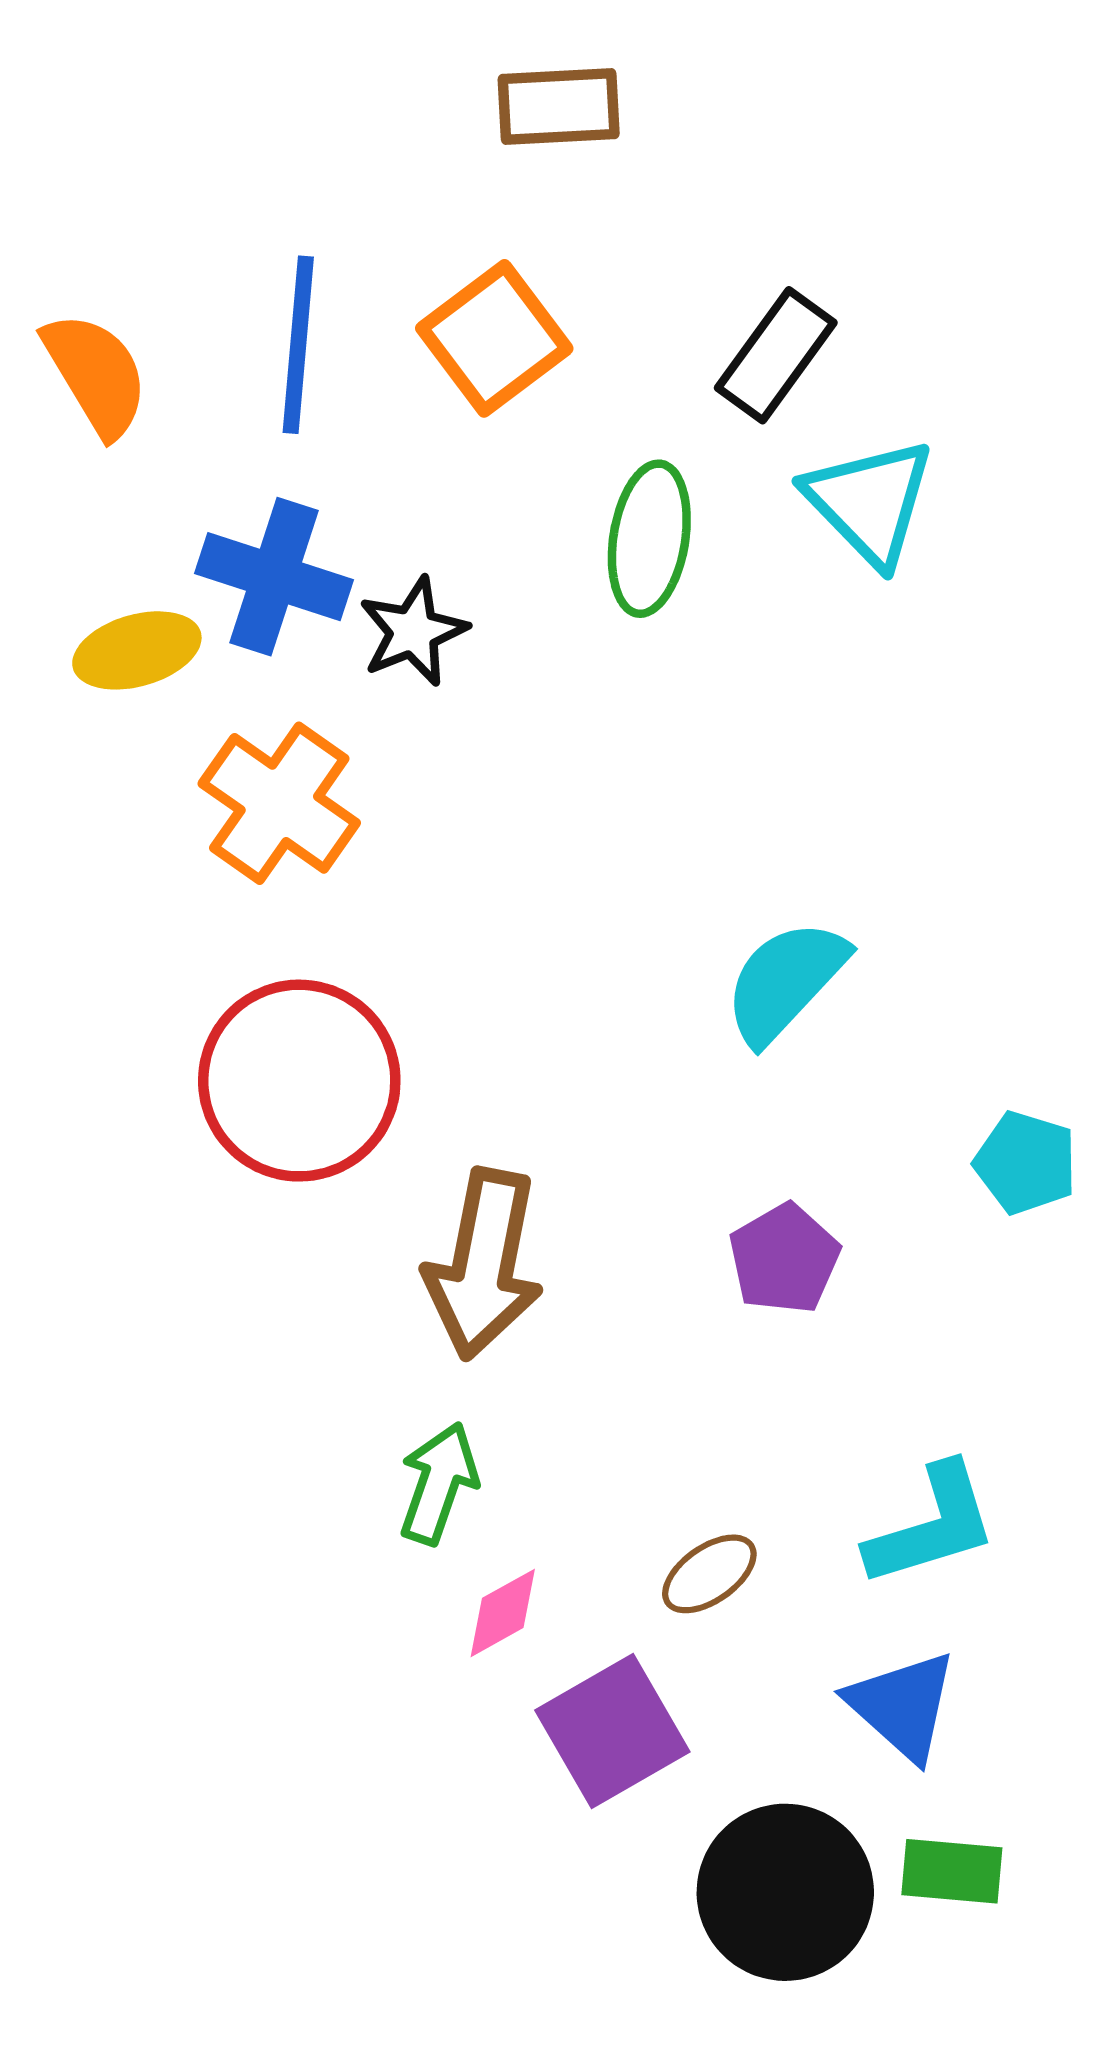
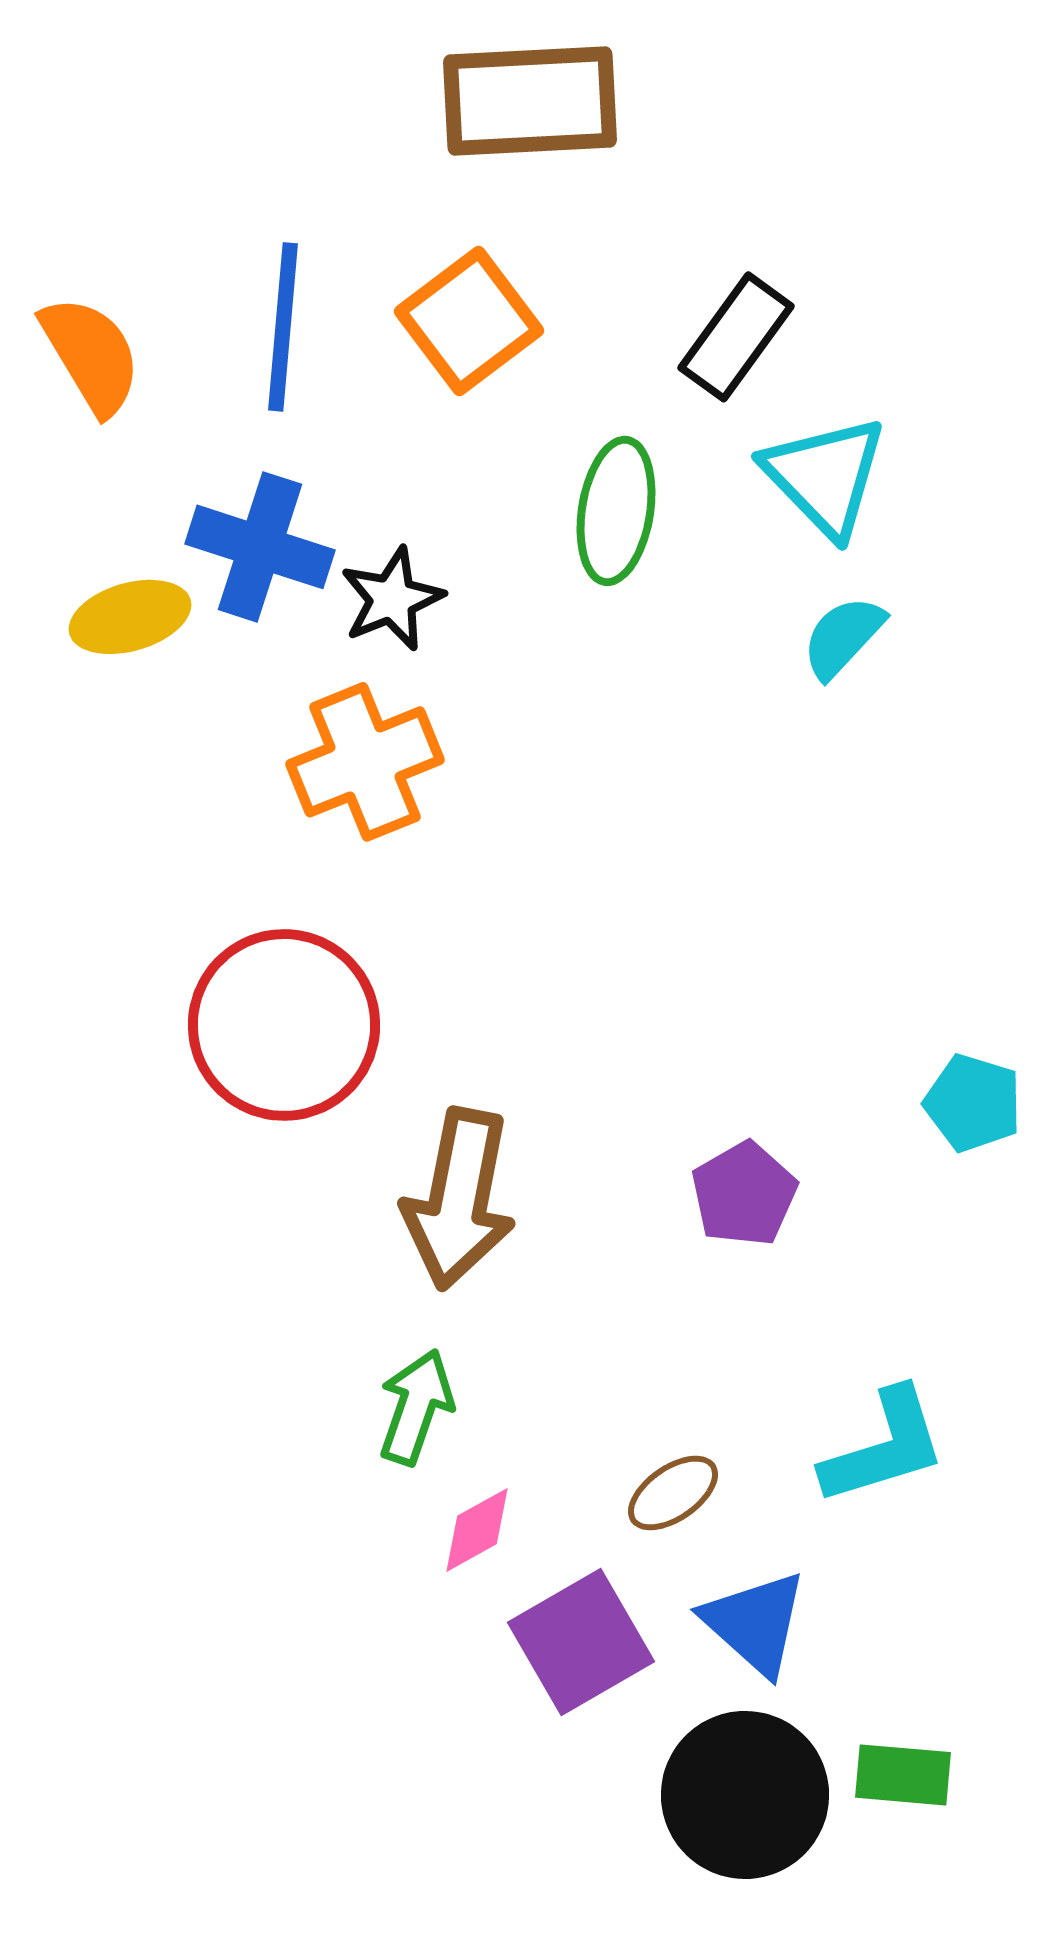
brown rectangle: (559, 106) -> (530, 101), size x1.5
orange cross: (279, 803) -> (365, 762), moved, turned 33
cyan semicircle: (785, 981) -> (843, 637), moved, size x0.7
blue triangle: (902, 1706) -> (755, 1623), moved

